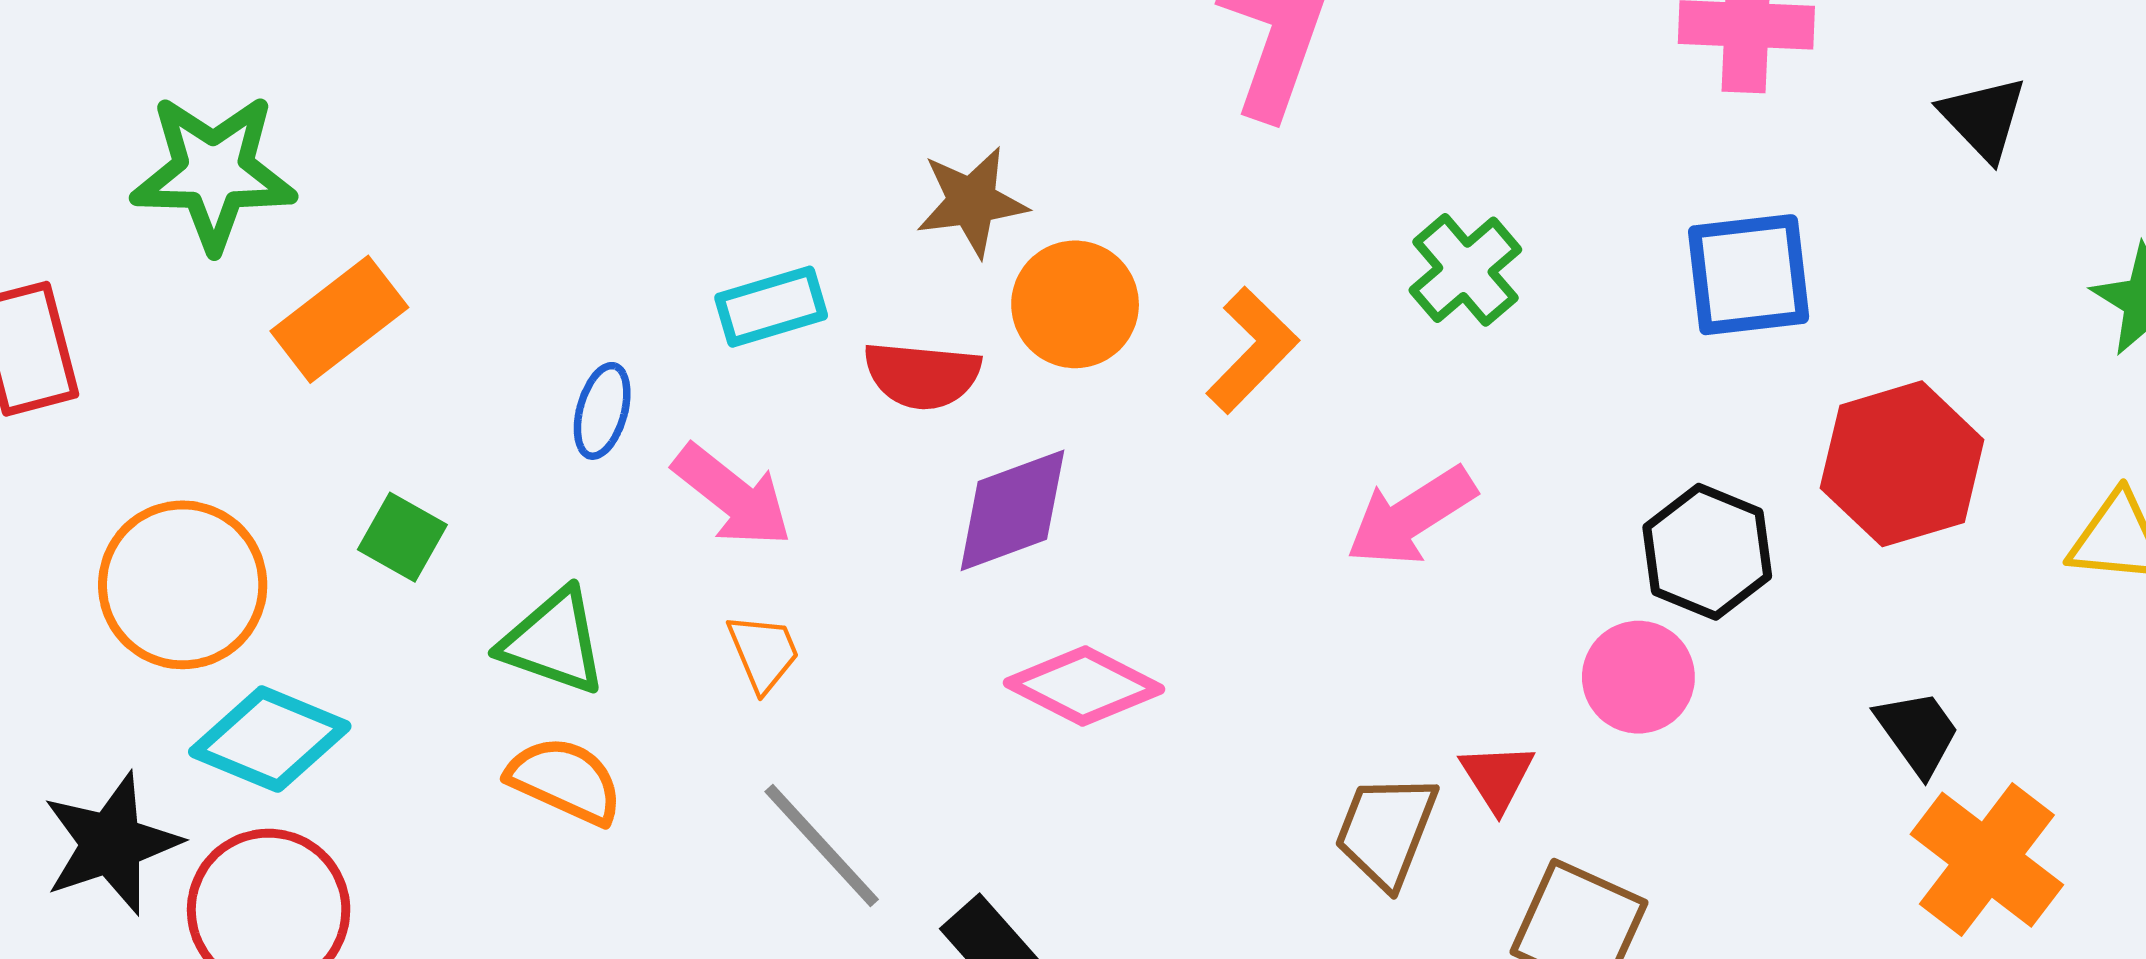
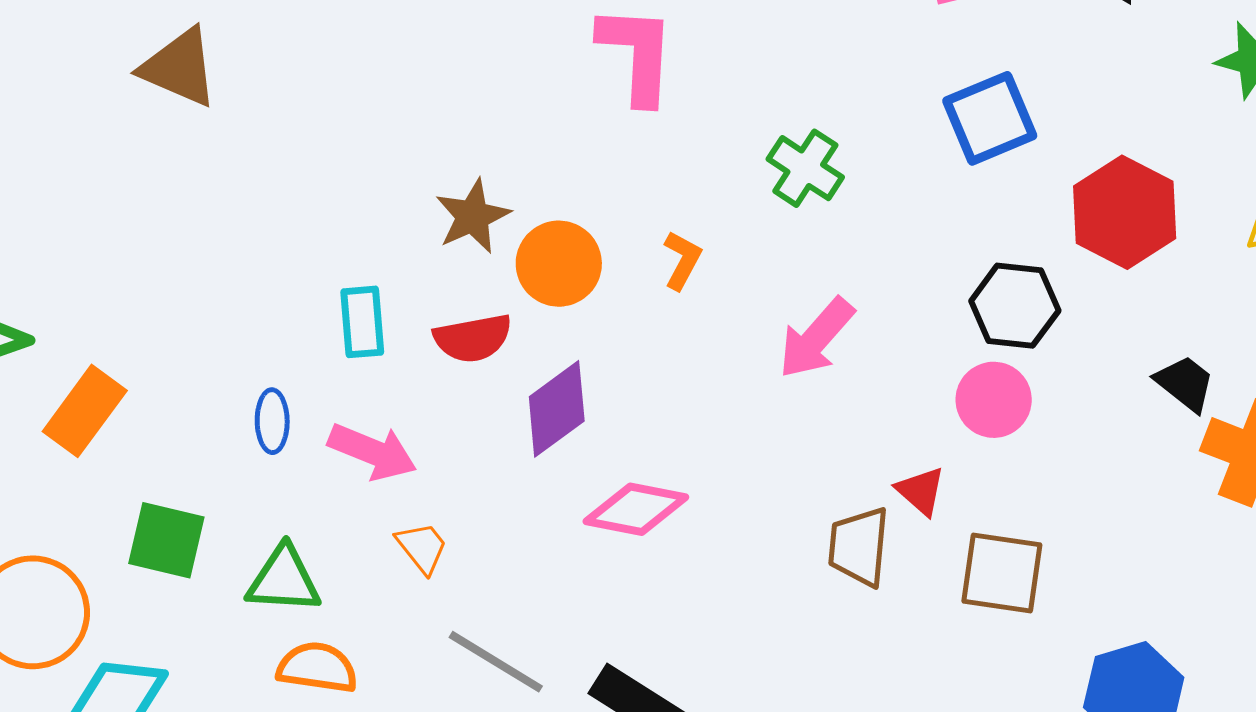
cyan rectangle: (771, 307) -> (362, 322), turned -62
orange L-shape: (1252, 350) -> (682, 260), size x0.7
green square: (402, 537) -> (166, 540), size x1.4

